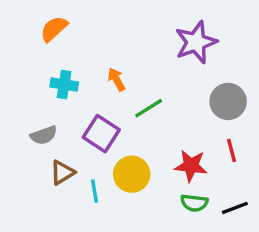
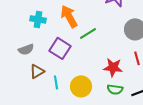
orange arrow: (116, 79) -> (69, 16), size x1.6
yellow circle: (132, 174) -> (81, 86), moved

